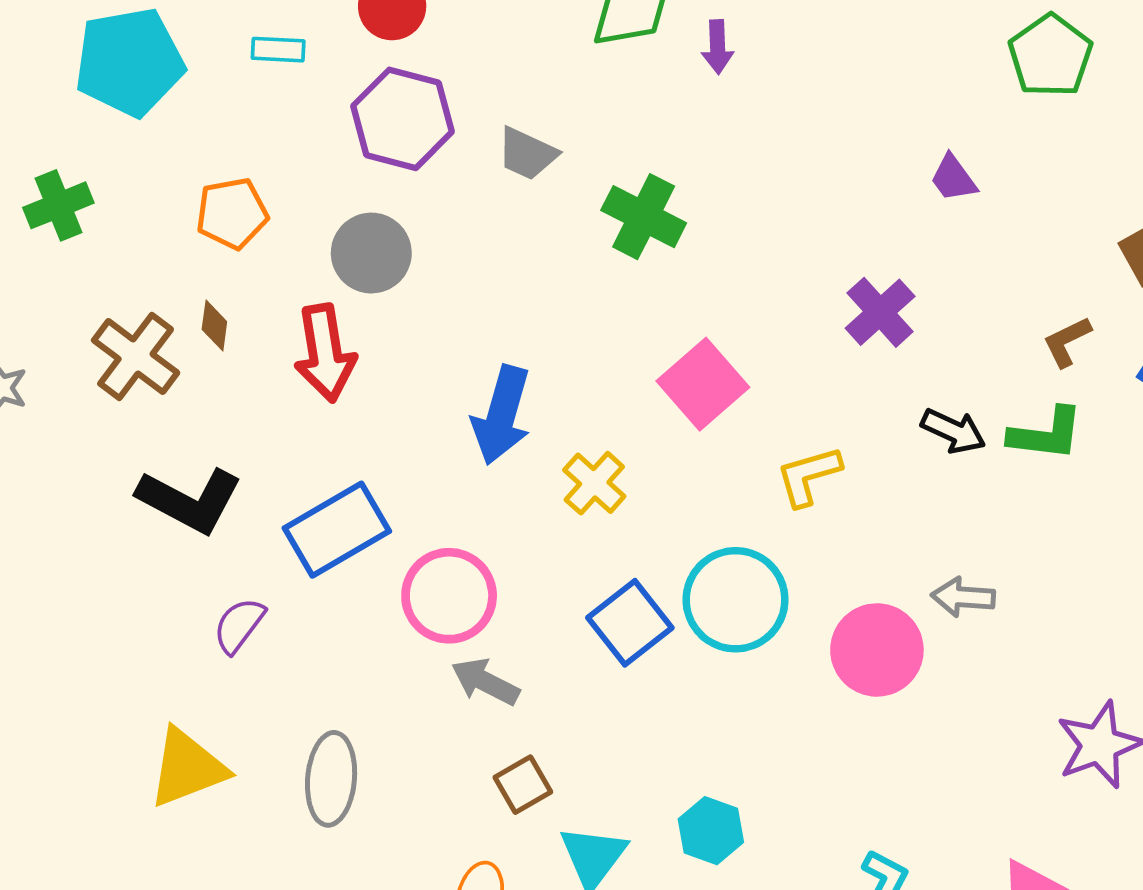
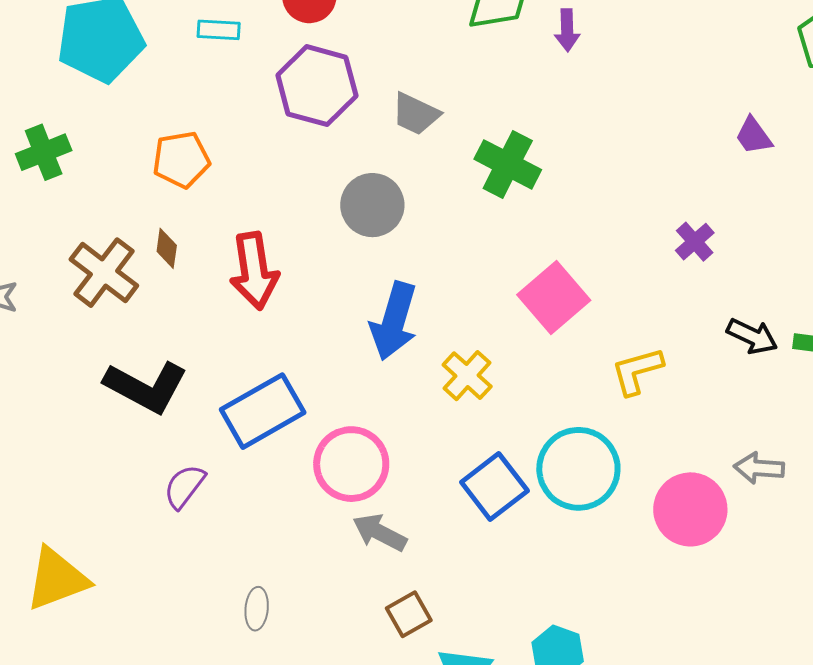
gray circle: (371, 253) -> (372, 205), moved
purple cross: (880, 312) -> (695, 242), size x0.7
yellow triangle: (187, 768) -> (57, 579), moved
gray ellipse: (331, 779) -> (257, 609), size x0.6

